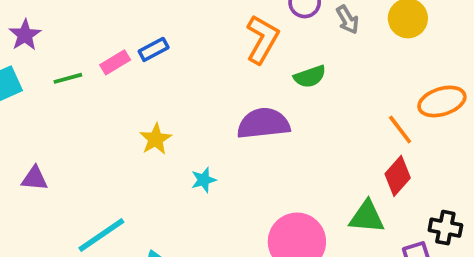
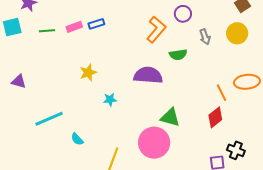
gray arrow: (348, 20) -> (205, 37), moved
green triangle: (367, 217) -> (170, 117), moved

